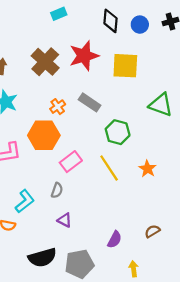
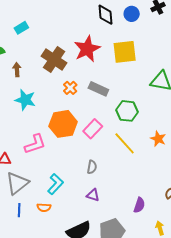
cyan rectangle: (59, 14) -> (21, 28), moved
orange cross: (58, 107) -> (70, 88), moved
pink rectangle: (71, 162) -> (93, 129), moved
gray semicircle: (57, 190) -> (92, 167), moved

